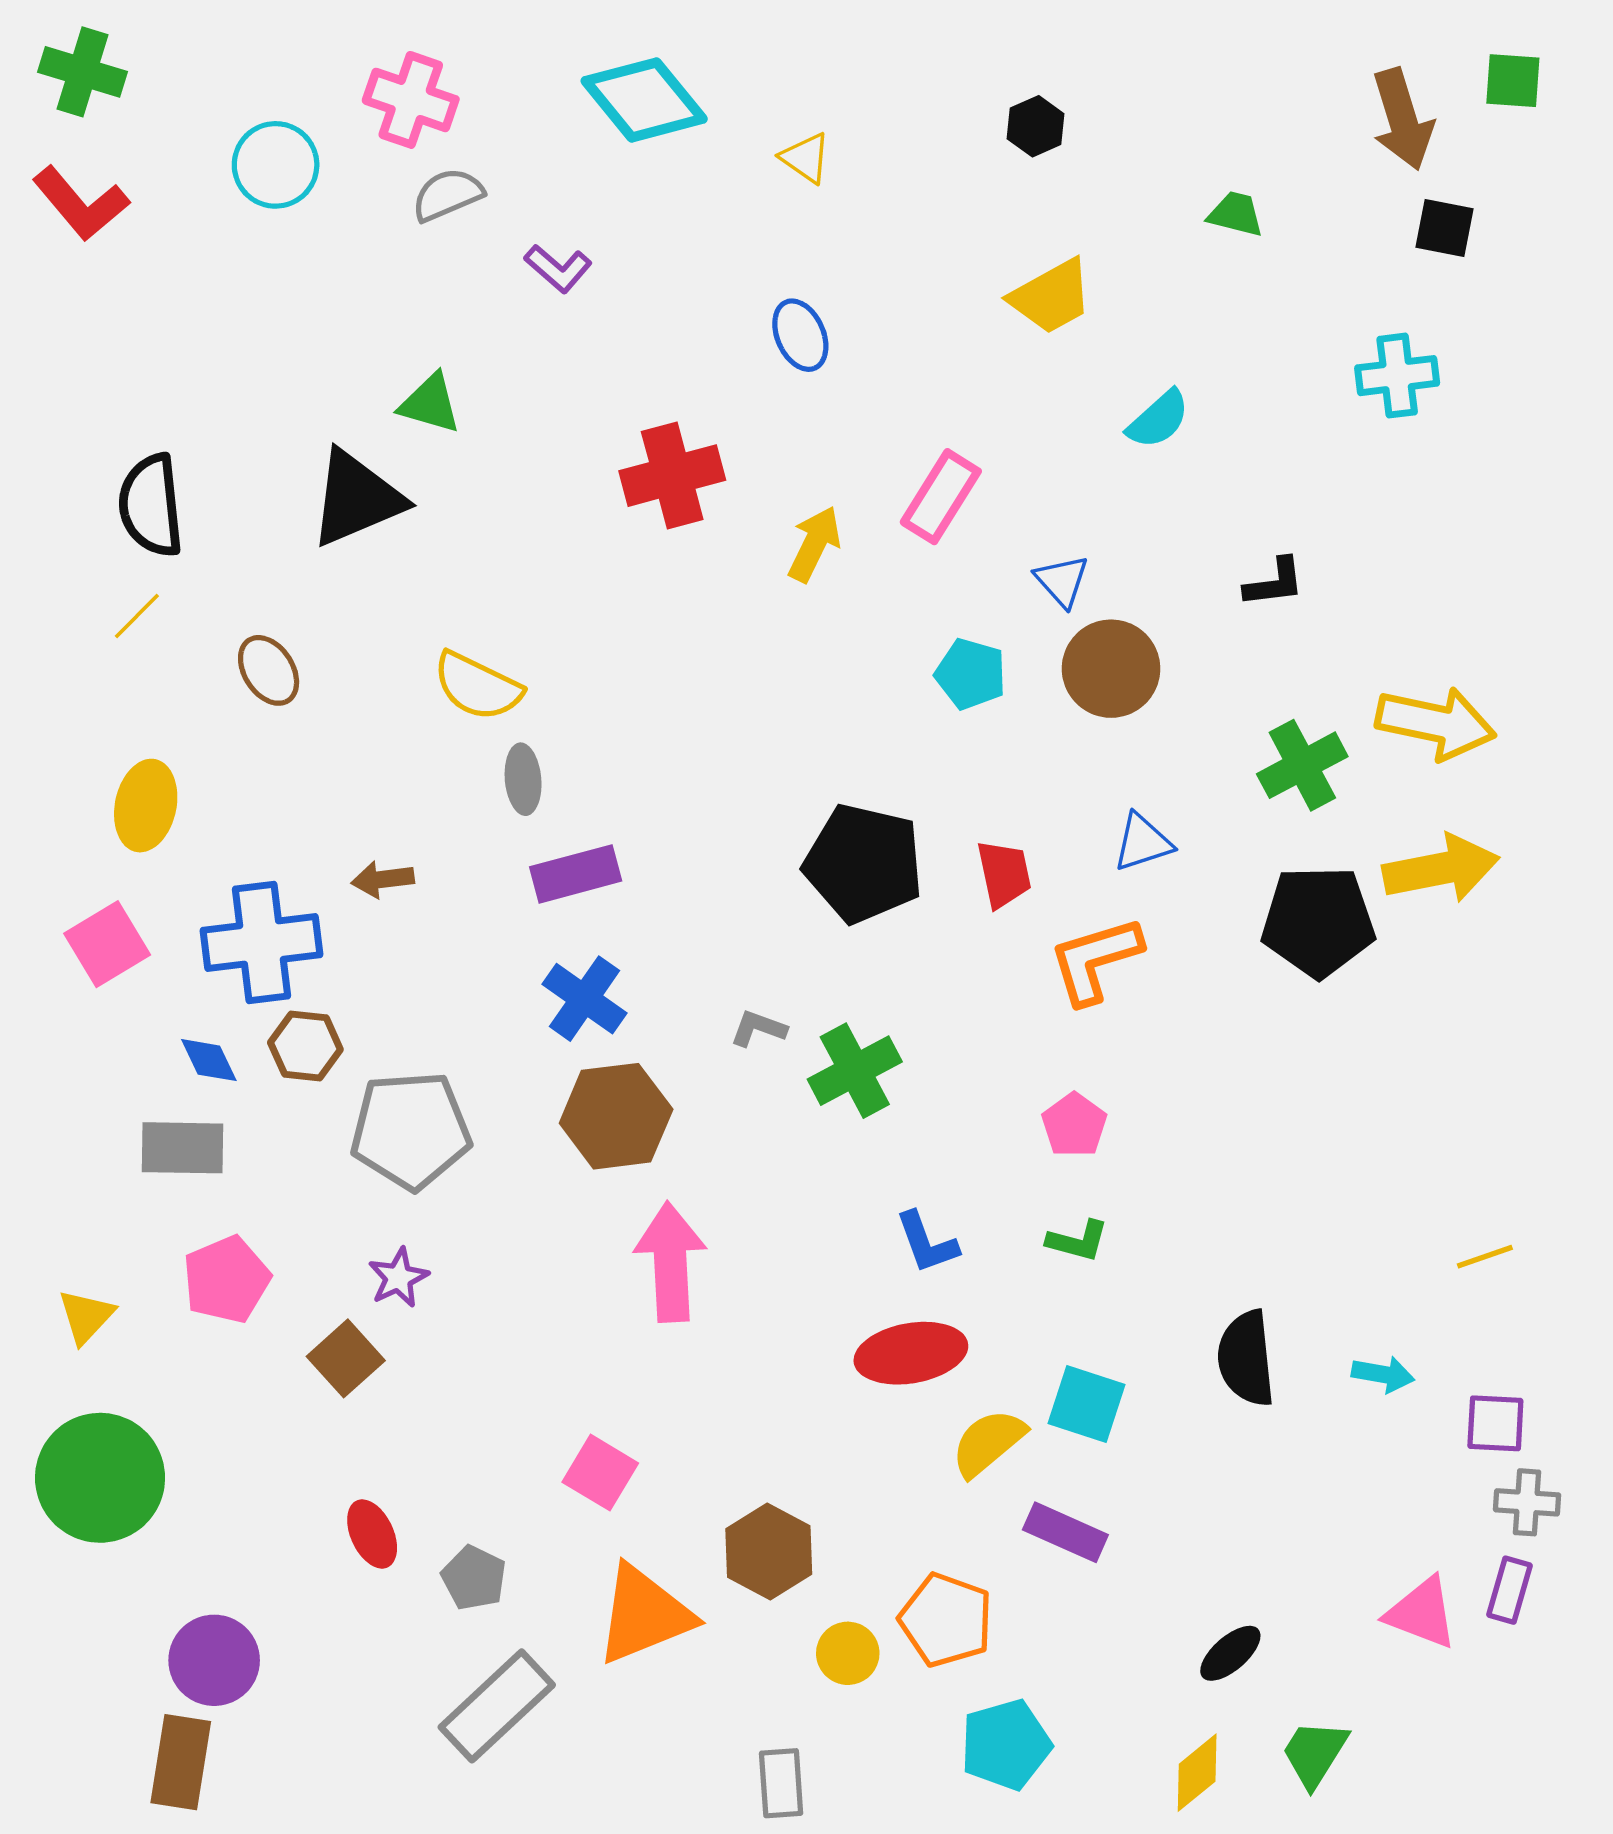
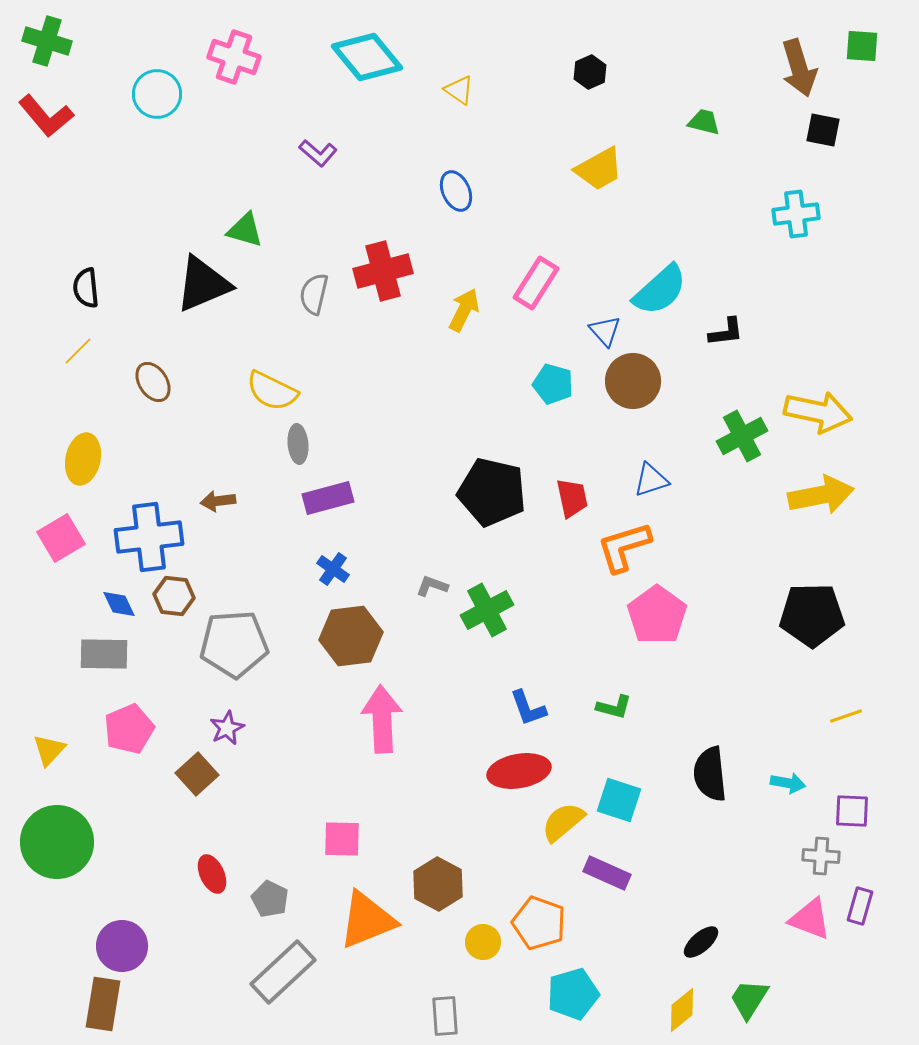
gray semicircle: (448, 195) -> (314, 294), moved, turned -54
cyan semicircle: (1158, 419) -> (660, 290), moved, size x1.5
black semicircle: (151, 505) -> (86, 288), size x0.7
black pentagon: (1318, 921) -> (812, 615), moved
blue cross: (584, 999) -> (333, 569), size x0.7
pink pentagon: (1074, 1125) -> (657, 615), moved, size x1.6
pink square: (600, 1473) -> (342, 839), turned -30
gray cross: (1527, 1502) -> (821, 856), moved

